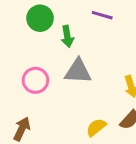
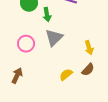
gray triangle: (78, 71) -> (54, 38), turned -48

